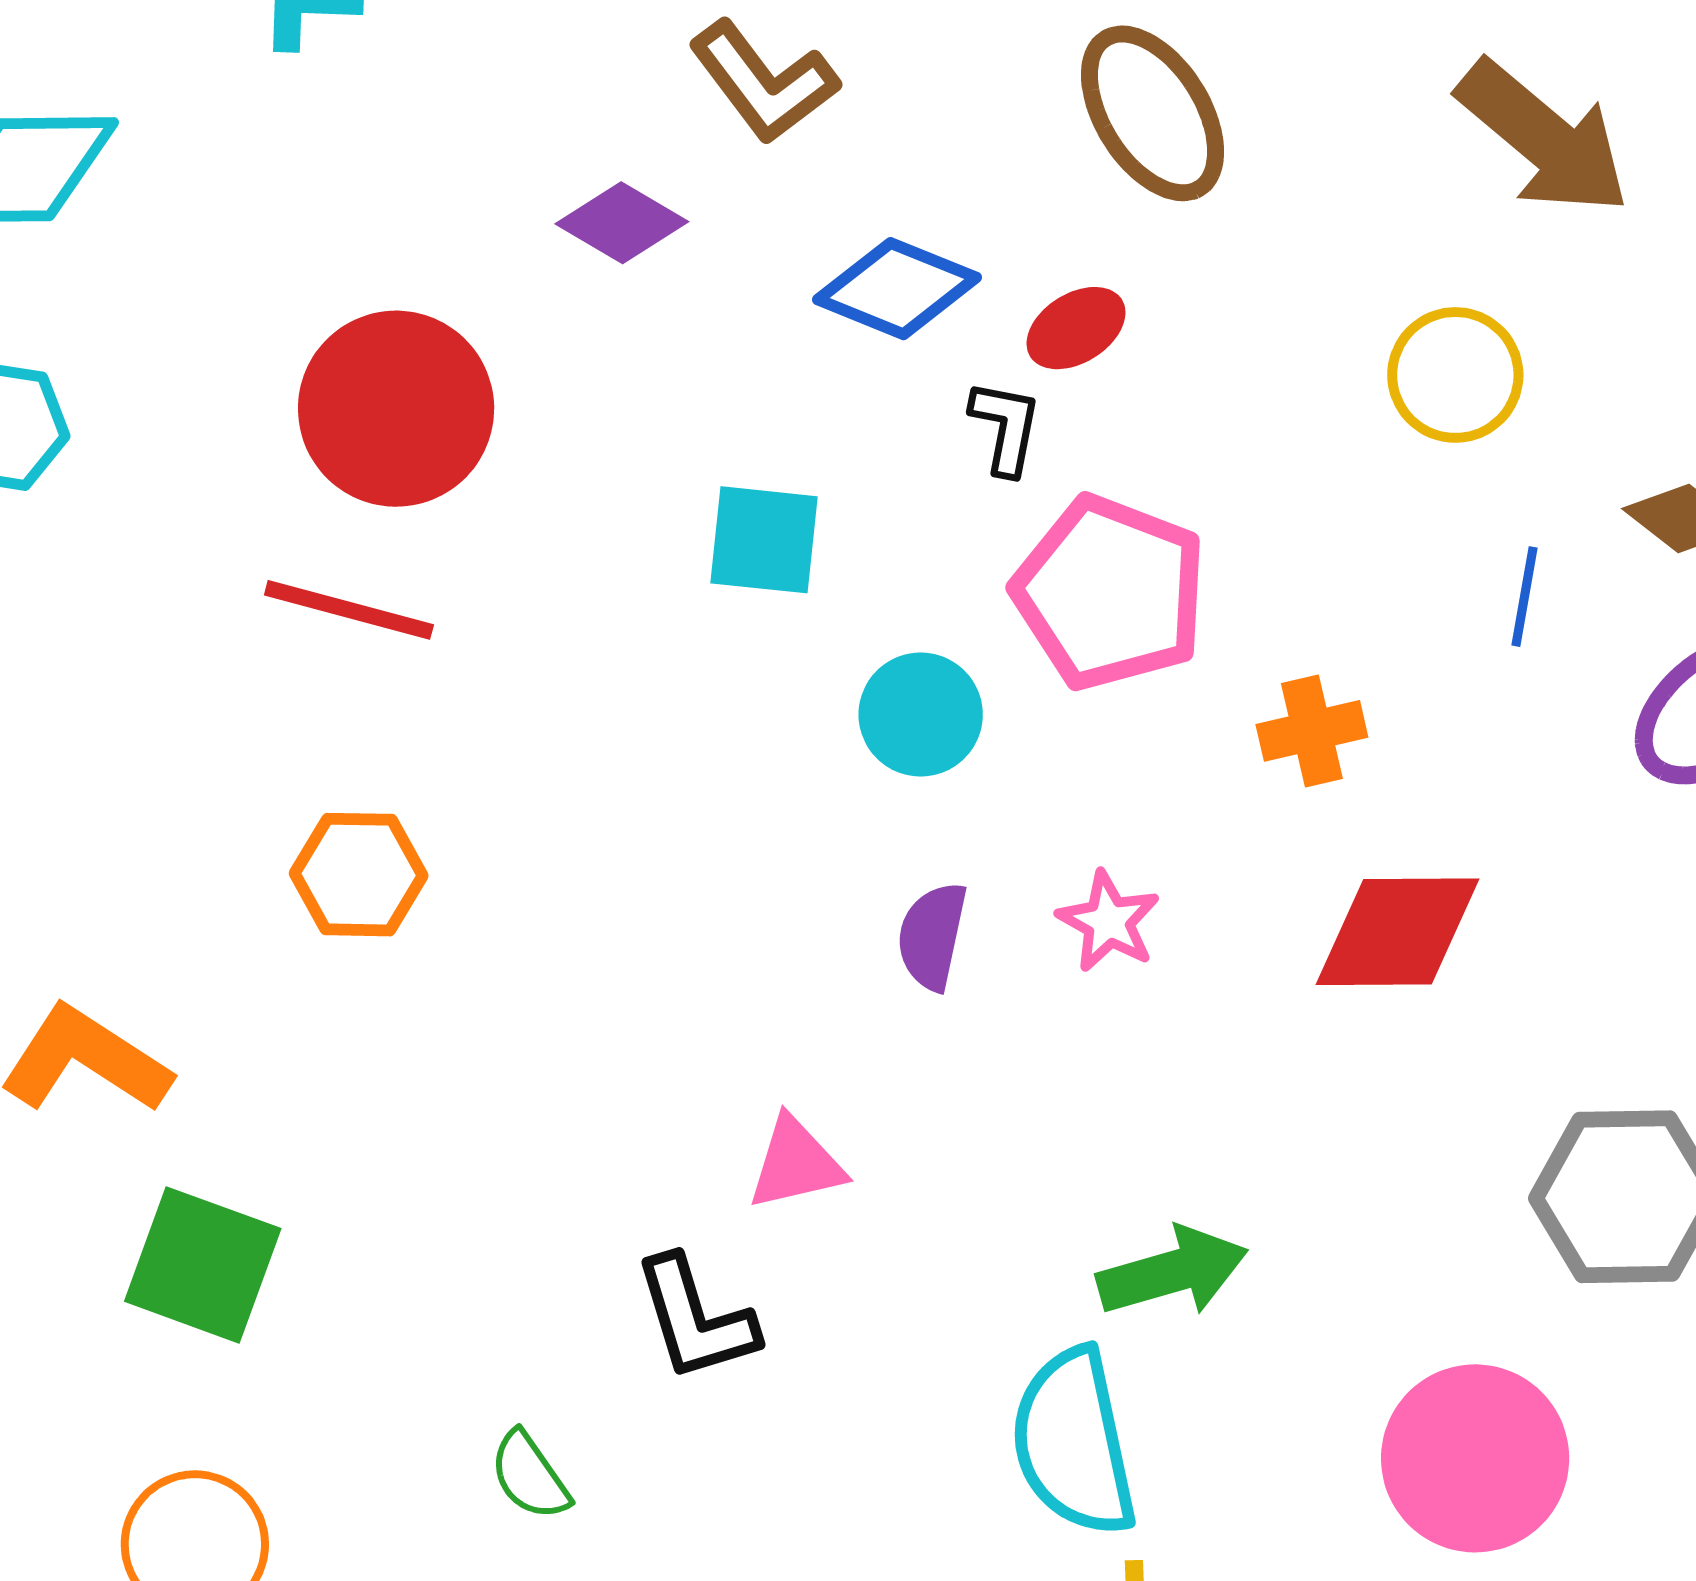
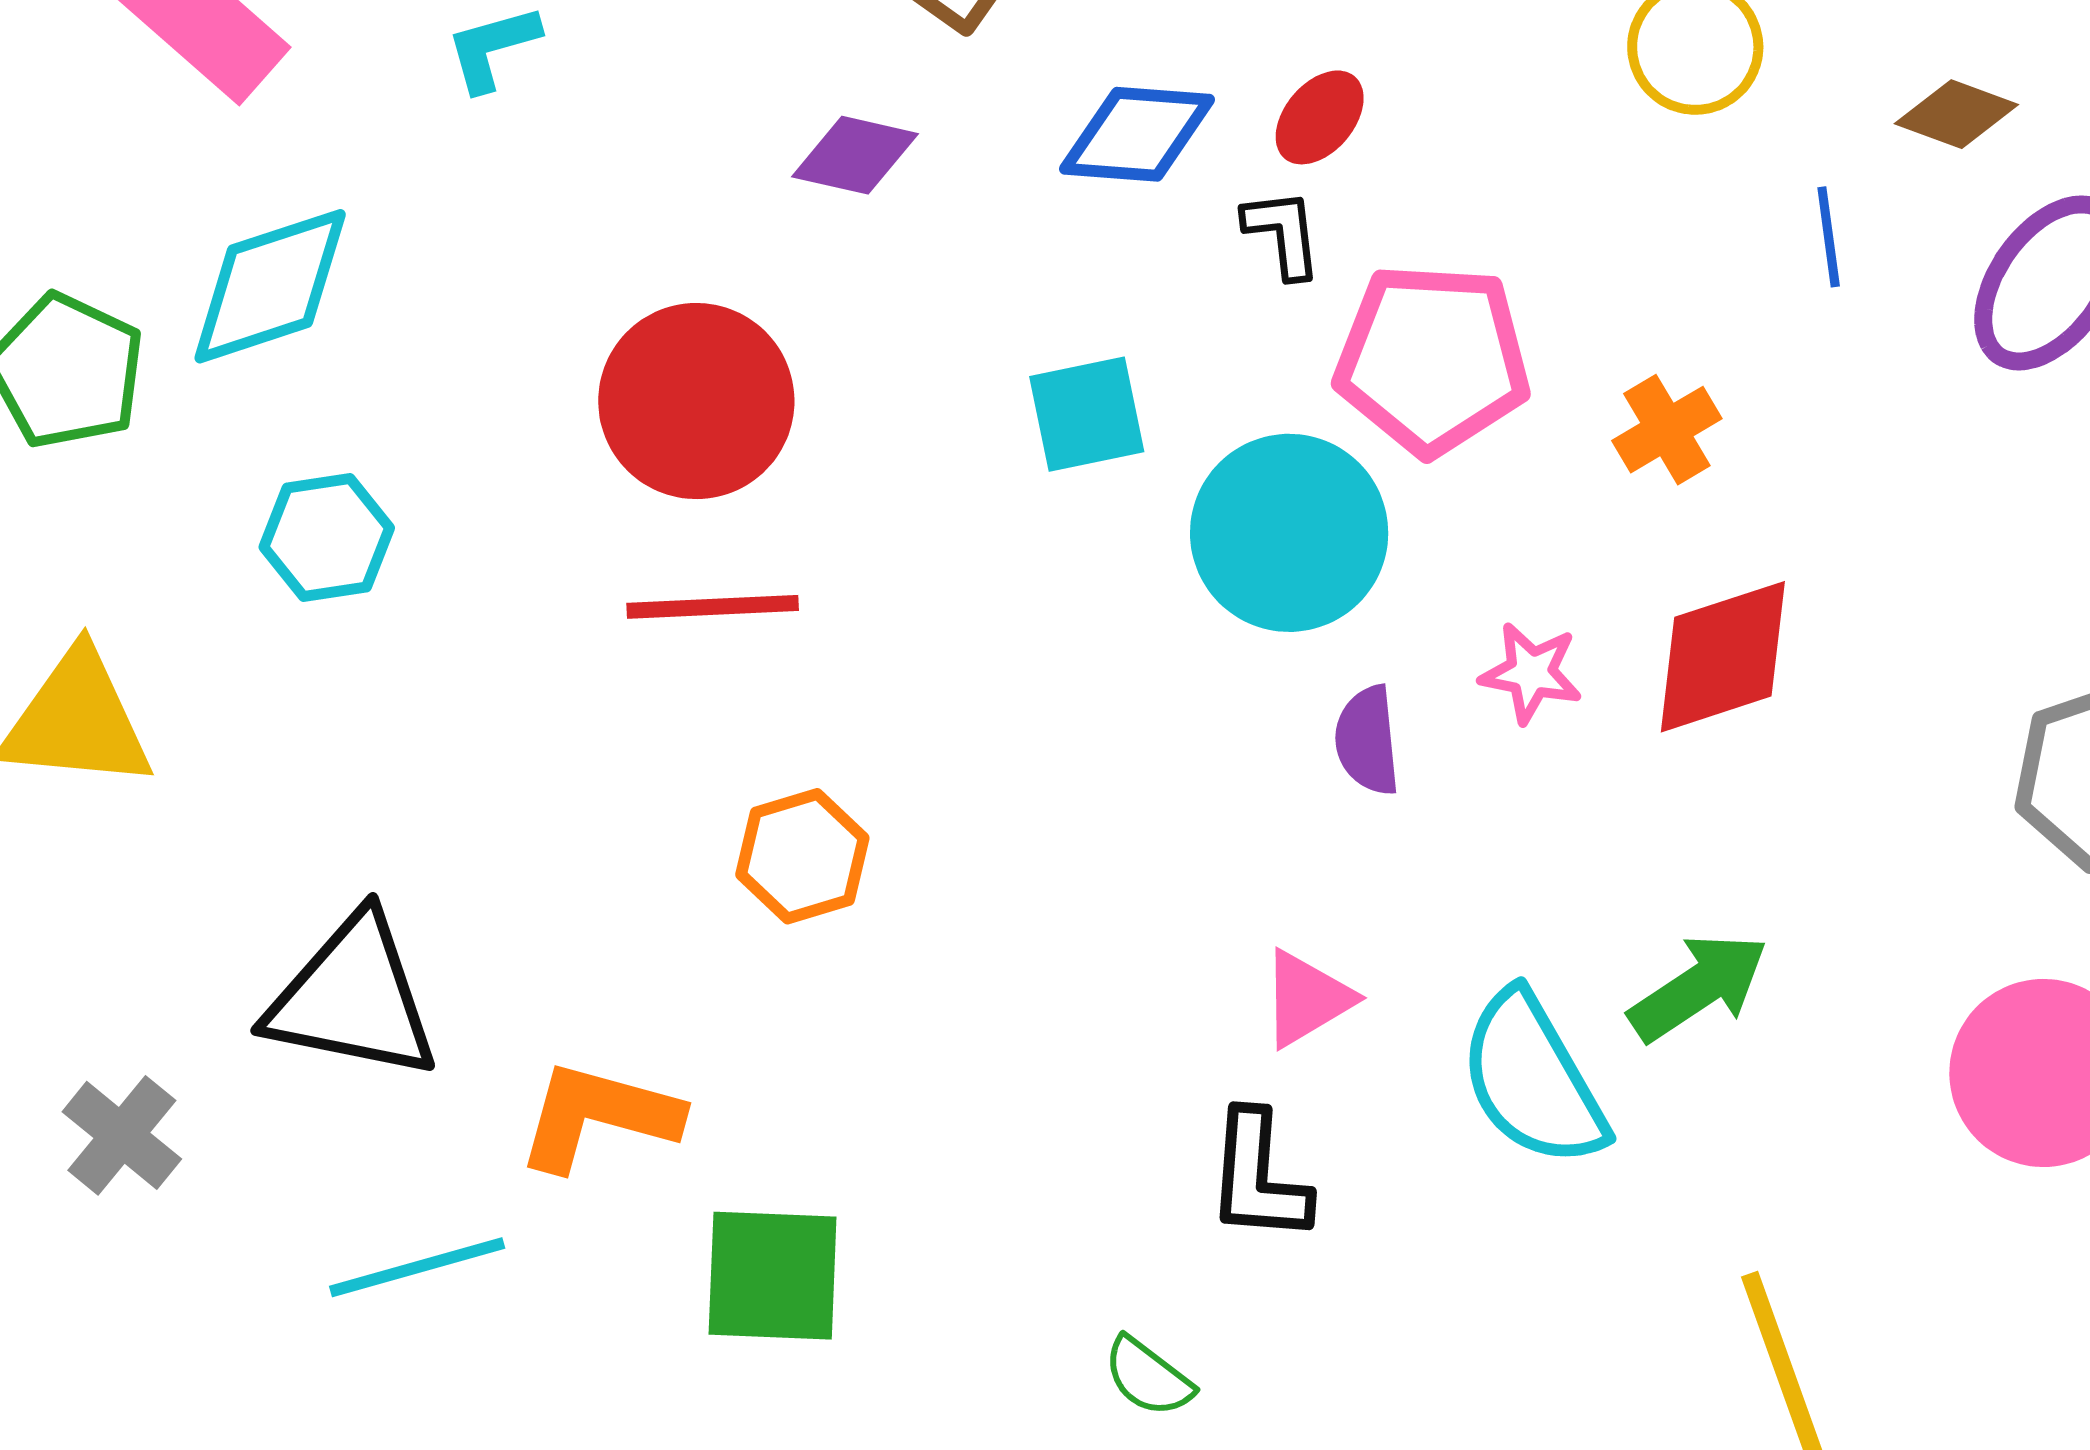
cyan circle: (921, 715) -> (1289, 533), size x1.6
red diamond: (1398, 932) -> (1723, 657), moved
black L-shape: (695, 1319) -> (1258, 1177), turned 39
cyan semicircle: (1074, 1442) -> (1533, 1079), moved

